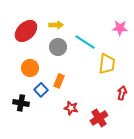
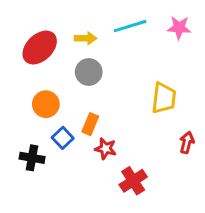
pink star: (120, 28) -> (179, 28), moved
cyan line: (85, 42) -> (130, 26), moved, turned -50
red star: (71, 108) -> (106, 149), moved
red cross: (99, 118) -> (133, 181), moved

